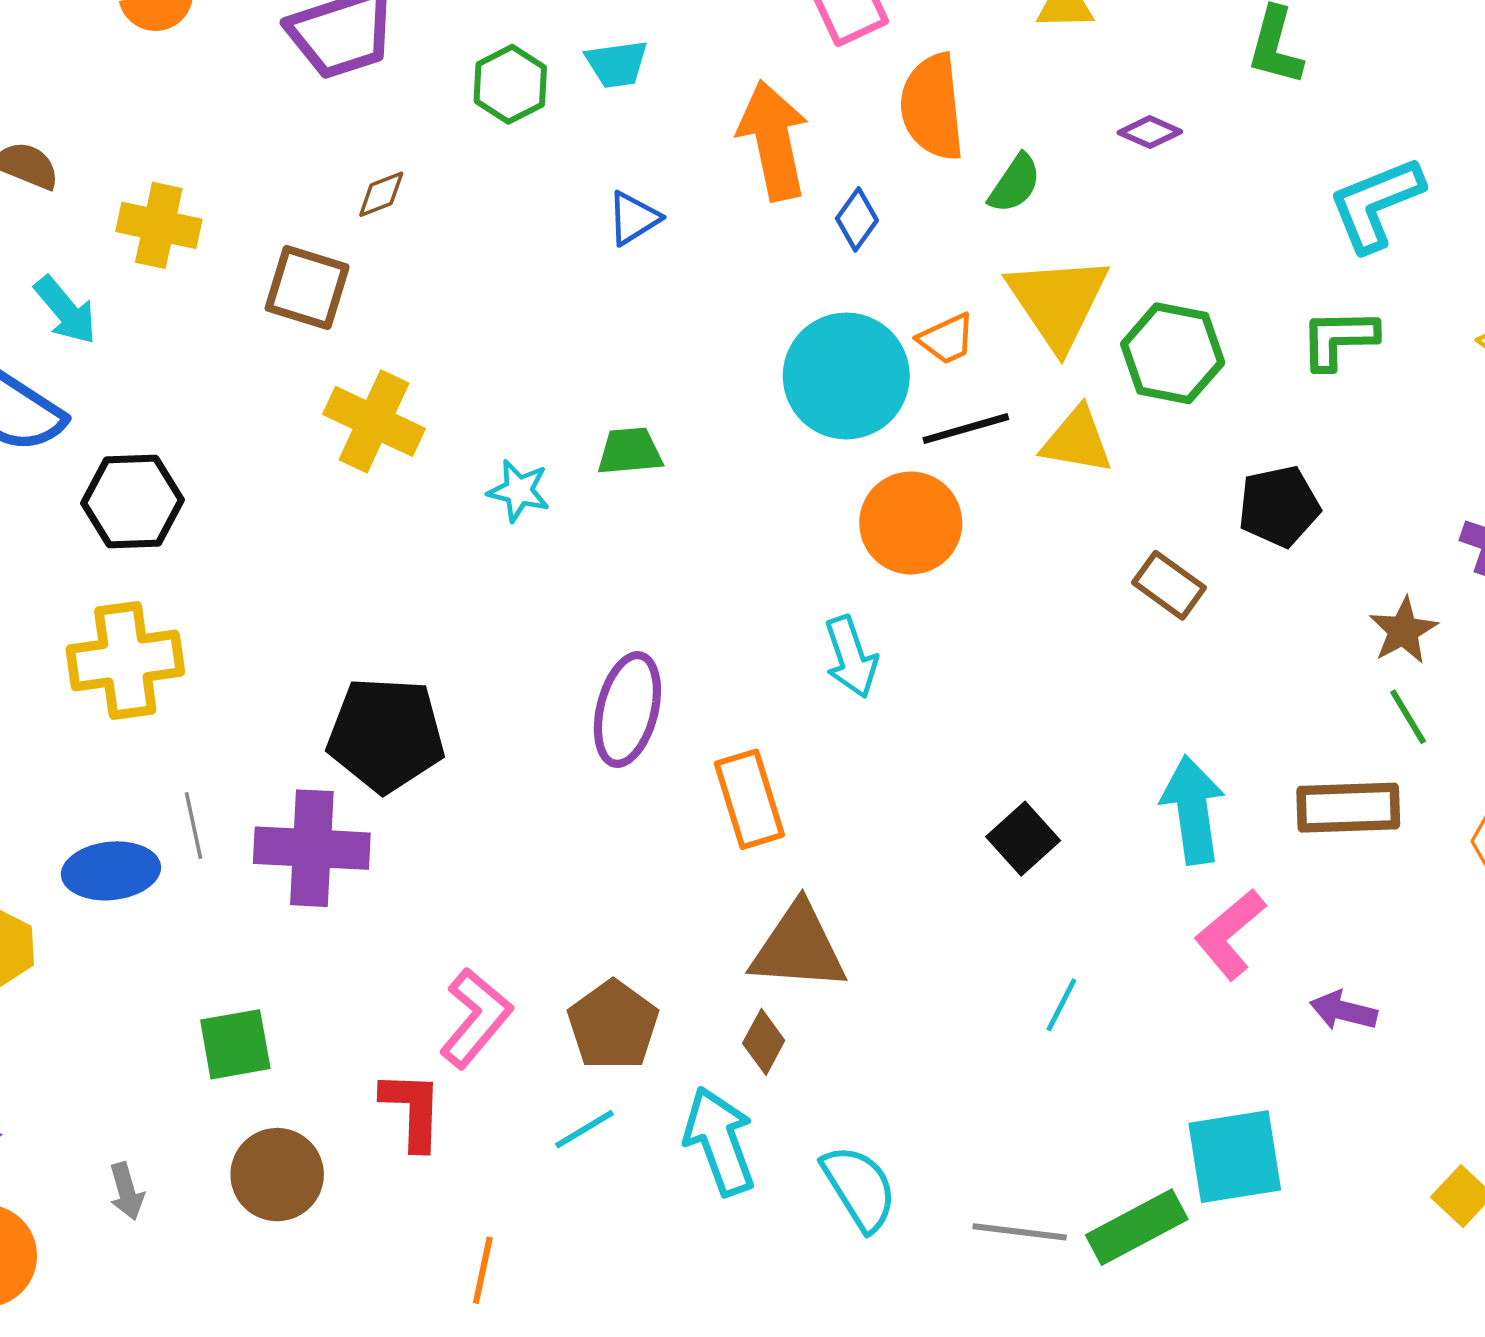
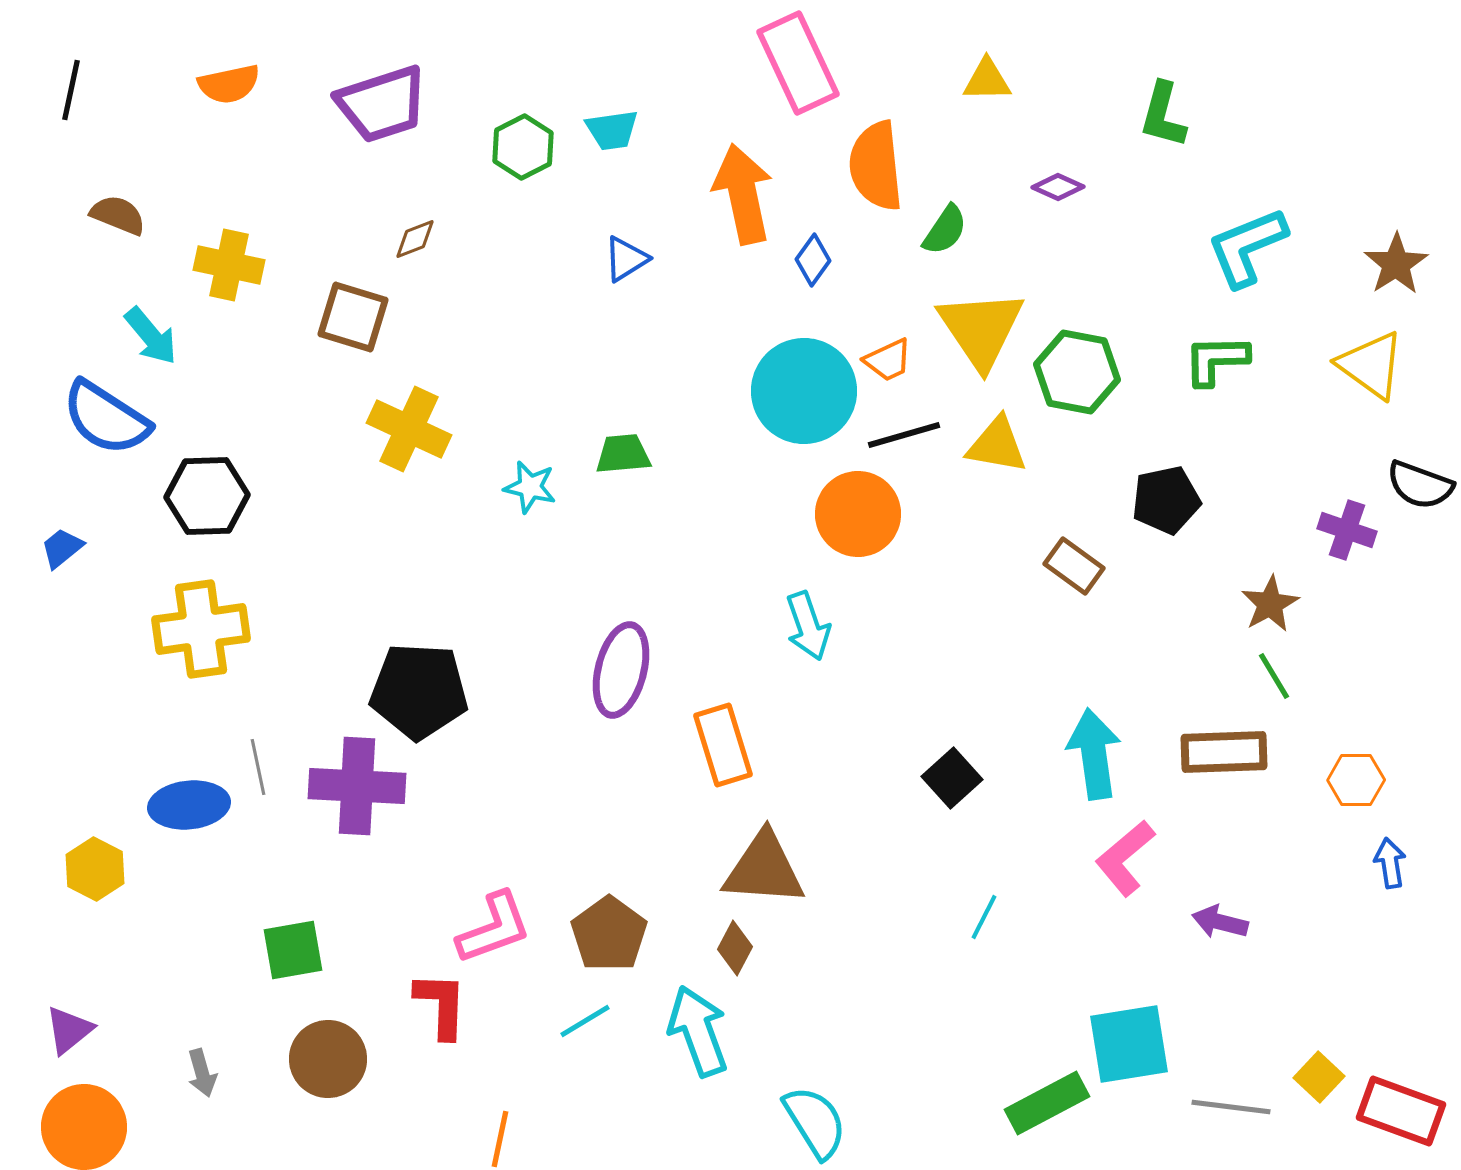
pink L-shape: (476, 1018) -> (494, 928), turned 30
cyan semicircle: (859, 1188) -> (815, 1122), moved
gray line: (1020, 1232) -> (1231, 1107), moved

